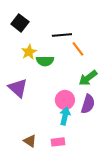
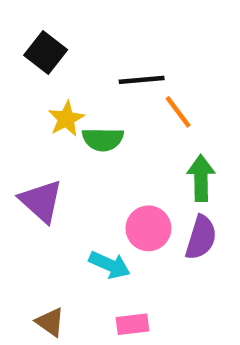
green arrow: (88, 78) -> (201, 178), turned 126
cyan arrow: (65, 116) -> (110, 265), moved, turned 102
brown triangle: (30, 141) -> (50, 322), moved

